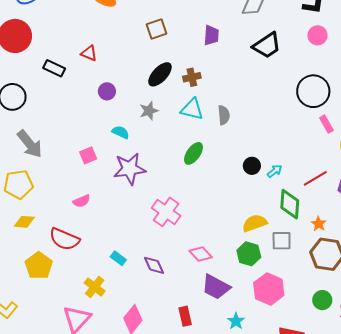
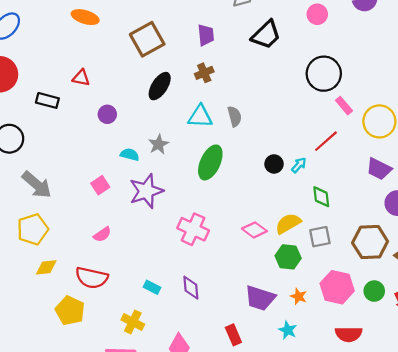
brown square: (157, 29) -> (147, 39), size x1.5
brown cross: (192, 77) -> (204, 73), moved
gray star: (149, 111) -> (158, 144), moved
green ellipse: (193, 153) -> (210, 162), size x1.4
red line: (315, 178) -> (326, 141), moved
green diamond: (290, 204) -> (321, 197), size x0.7
orange star: (319, 224) -> (299, 296), moved
pink diamond: (201, 254) -> (254, 230), moved
purple diamond: (154, 265) -> (191, 288), turned 30
pink hexagon: (269, 289) -> (337, 287), moved

